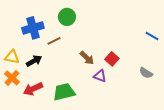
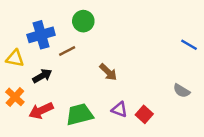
yellow triangle: (12, 57) -> (15, 58), moved
red square: (112, 59) -> (144, 114), moved
purple triangle: (100, 76) -> (119, 109), moved

